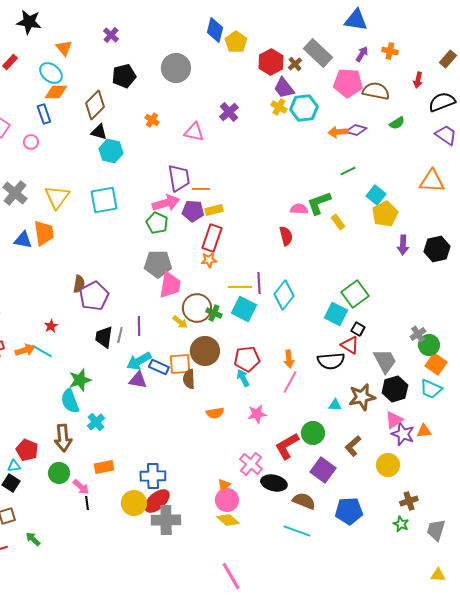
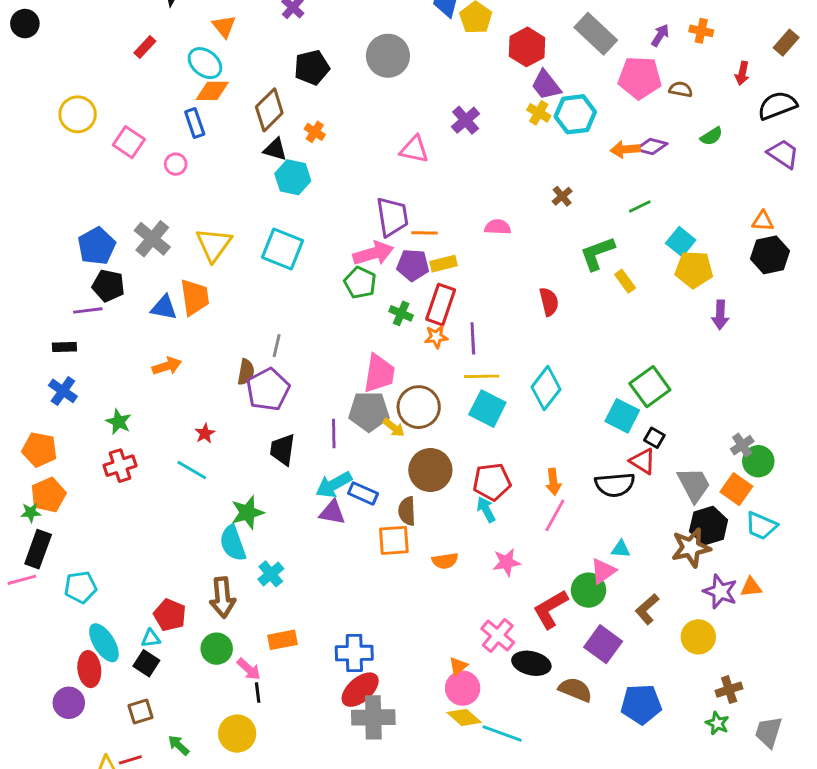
brown cross: (295, 64) -> (562, 196), moved
brown semicircle: (376, 91) -> (681, 89), size x0.6
orange cross: (152, 120) -> (315, 132), moved
orange triangle: (432, 181) -> (763, 221), size x0.6
cyan square: (104, 200) -> (283, 249), turned 32
pink semicircle: (299, 209) -> (498, 227), moved
yellow pentagon: (385, 214) -> (694, 269), turned 30
black hexagon: (437, 249) -> (770, 255), moved
gray pentagon: (158, 264) -> (369, 411), moved
purple line: (259, 283) -> (473, 338), moved
green cross: (214, 313) -> (401, 313), moved
gray line: (120, 335) -> (277, 346), moved
orange arrow: (25, 350) -> (167, 366), moved
orange square: (180, 364) -> (394, 540), moved
orange square: (436, 364) -> (736, 489), moved
brown star: (362, 397) -> (691, 548), moved
pink triangle: (394, 420) -> (603, 571), moved
yellow circle: (134, 503) -> (237, 734), moved
cyan line: (297, 531) -> (502, 734), moved

